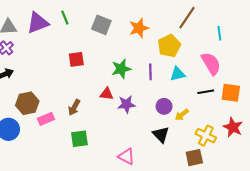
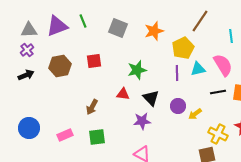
purple line: (150, 72) -> (177, 73), moved
cyan triangle: (178, 74) -> (198, 69), moved
brown hexagon: (27, 103) -> (60, 66), moved
purple star: (126, 104) -> (142, 121), moved
pink rectangle: (46, 119) -> (65, 135), moved
black triangle: (161, 135) -> (151, 98), moved

